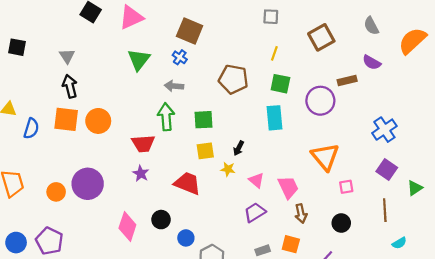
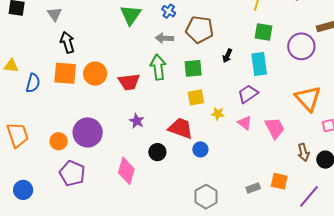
gray triangle: (67, 56) -> (55, 14), moved
brown pentagon: (233, 79) -> (199, 29), moved
red trapezoid: (143, 144) -> (129, 82), moved
black arrow: (239, 148) -> (227, 56), moved
purple trapezoid: (255, 212) -> (248, 94), moved
brown arrow: (301, 214) -> (303, 152), moved
black circle: (161, 220) -> (157, 152), moved
blue circle: (186, 238) -> (200, 149), moved
purple pentagon: (49, 241) -> (72, 173), moved

